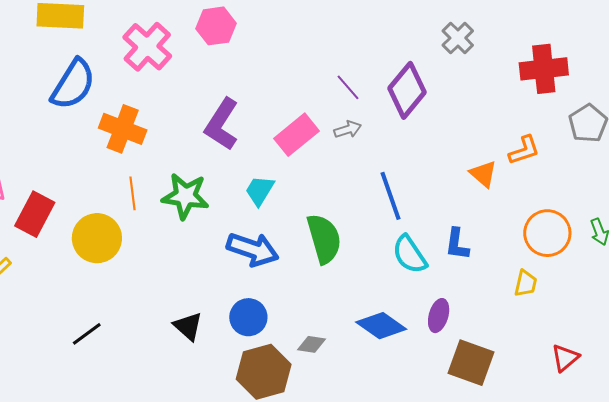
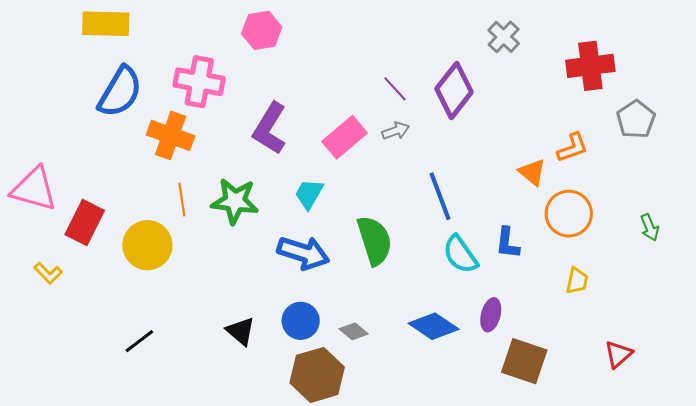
pink cross: (147, 47) -> (199, 82), moved, turned -30
orange circle: (547, 233) -> (569, 214), moved
gray diamond: (312, 344) -> (354, 331), moved, turned 32

